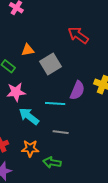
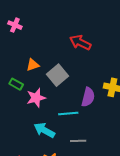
pink star: (16, 92) -> (36, 98), moved

